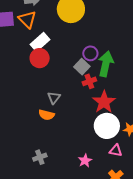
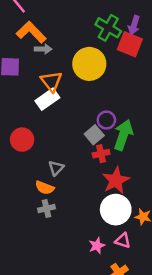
orange triangle: (27, 19) -> (51, 81), moved
red circle: (40, 58) -> (22, 140), moved
gray cross: (40, 157) -> (47, 208), moved
pink star: (85, 161) -> (97, 246), moved

